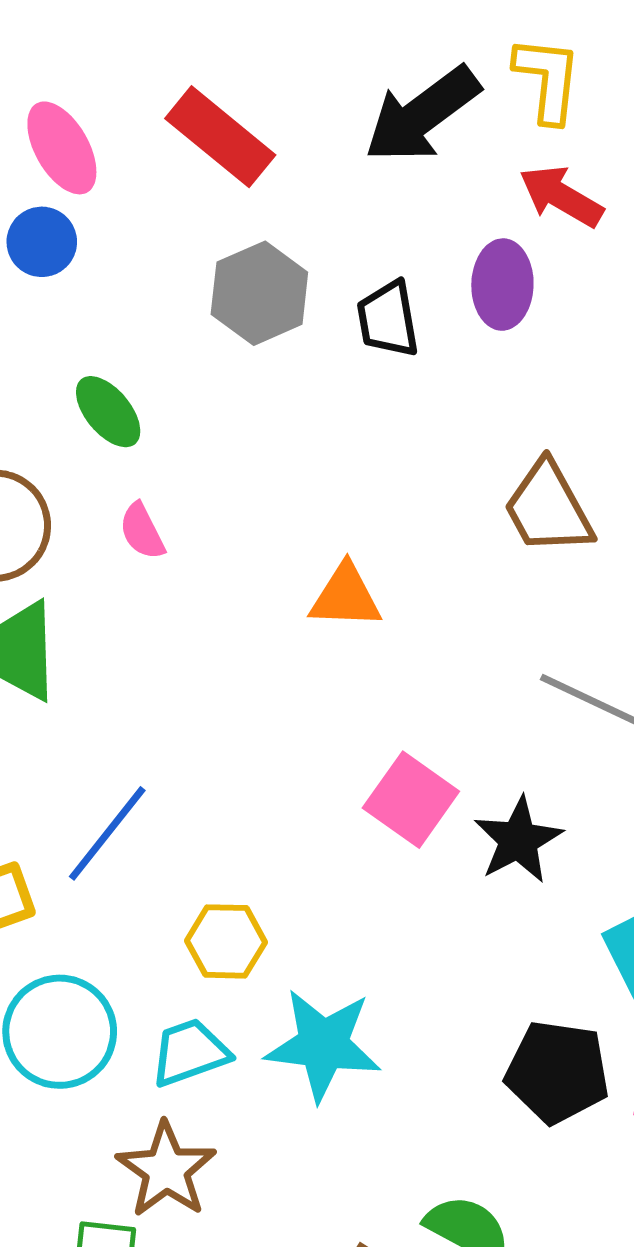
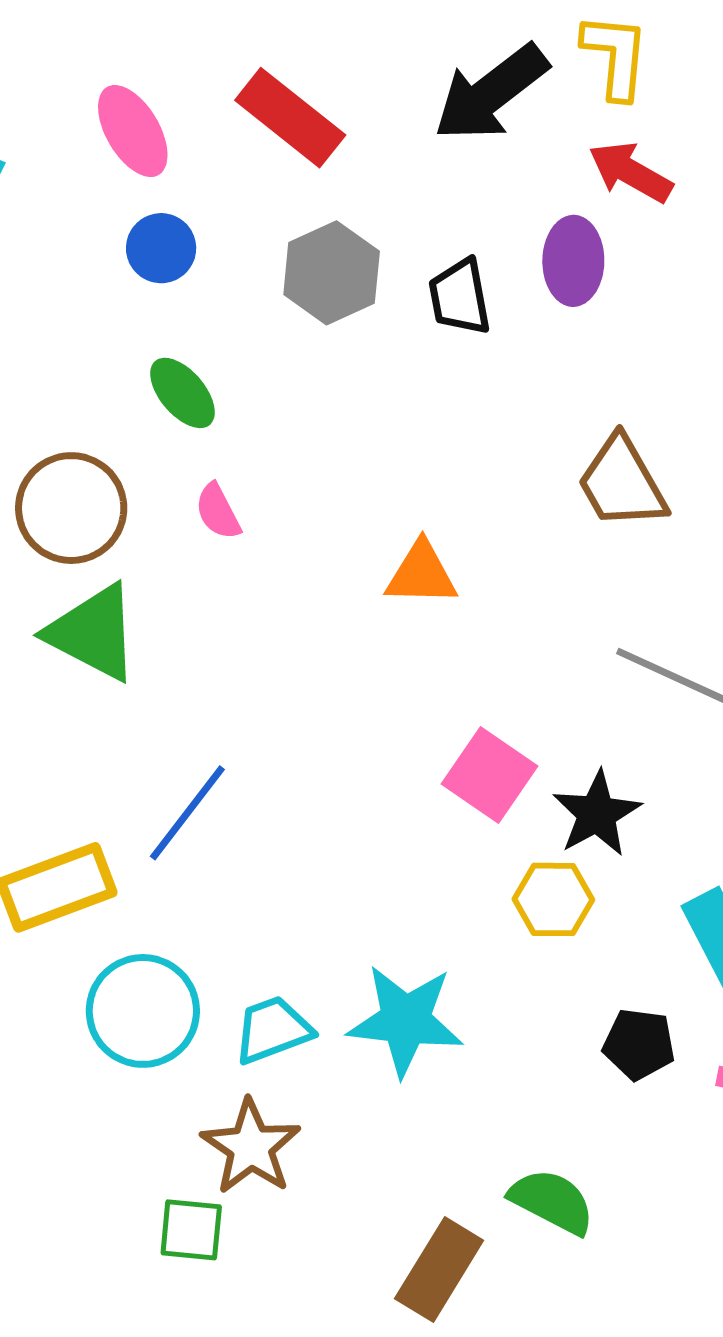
blue circle: (42, 242) -> (161, 248), moved
yellow hexagon: (226, 941) -> (553, 899), moved
black pentagon: (557, 1072) -> (639, 1044), size x0.7

